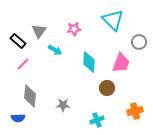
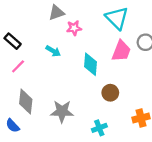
gray triangle: (39, 31) -> (56, 13), moved, turned 35
pink trapezoid: (121, 63) -> (121, 51), moved
gray star: (63, 105) -> (62, 111), size x1.5
blue semicircle: (18, 118) -> (13, 126), turned 48

